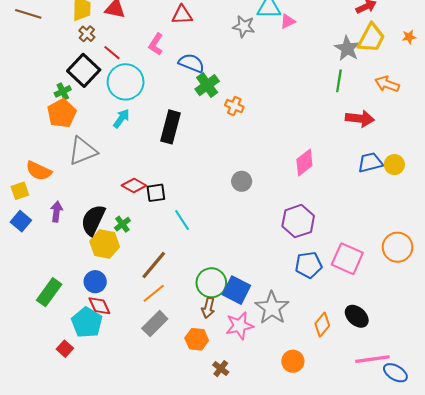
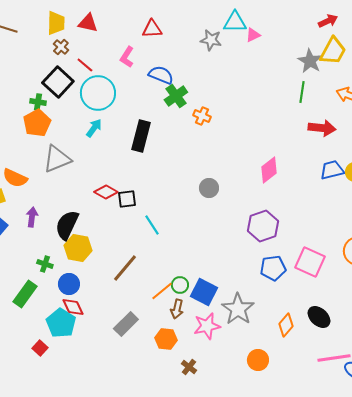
green cross: (63, 91) -> (38, 102), turned 35
green cross: (122, 224) -> (45, 264), moved, turned -35
green circle: (211, 283) -> (180, 285), size x0.6
orange line: (154, 293) -> (162, 291), moved

